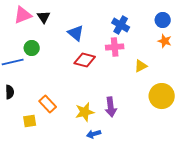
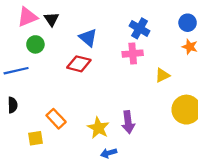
green circle: (32, 48) -> (35, 44), moved
red diamond: (85, 60) -> (79, 64), moved
yellow star: (85, 112) -> (98, 128), turned -30

